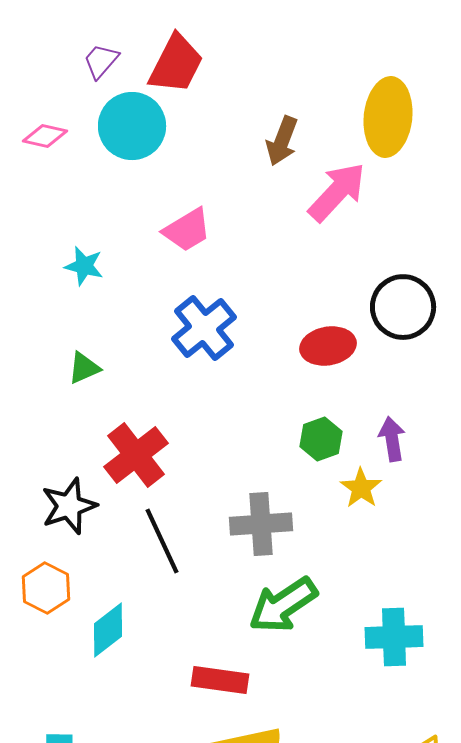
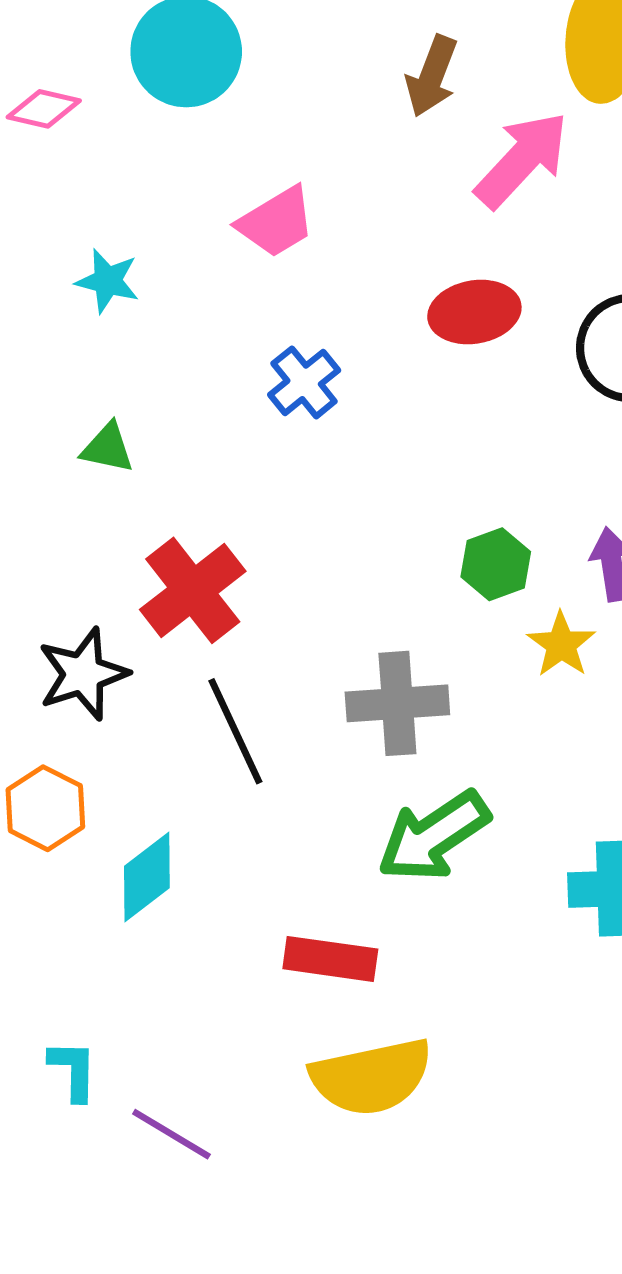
pink diamond: (45, 136) -> (44, 109), moved
blue cross: (204, 328) -> (304, 382), size x0.7
red ellipse: (328, 346) -> (474, 312), moved
green triangle: (84, 368) -> (108, 448), turned 36

